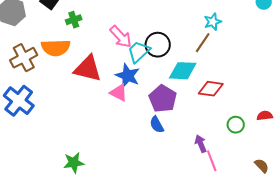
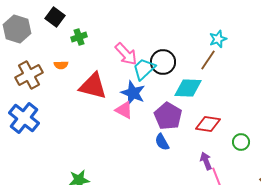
orange semicircle: (56, 48) -> (61, 65), size x0.5
red diamond: (211, 89) -> (208, 124), moved

